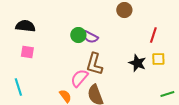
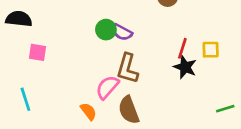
black semicircle: (25, 26) -> (19, 19), moved
red line: (153, 35) -> (182, 48), moved
yellow square: (158, 59) -> (211, 50), moved

